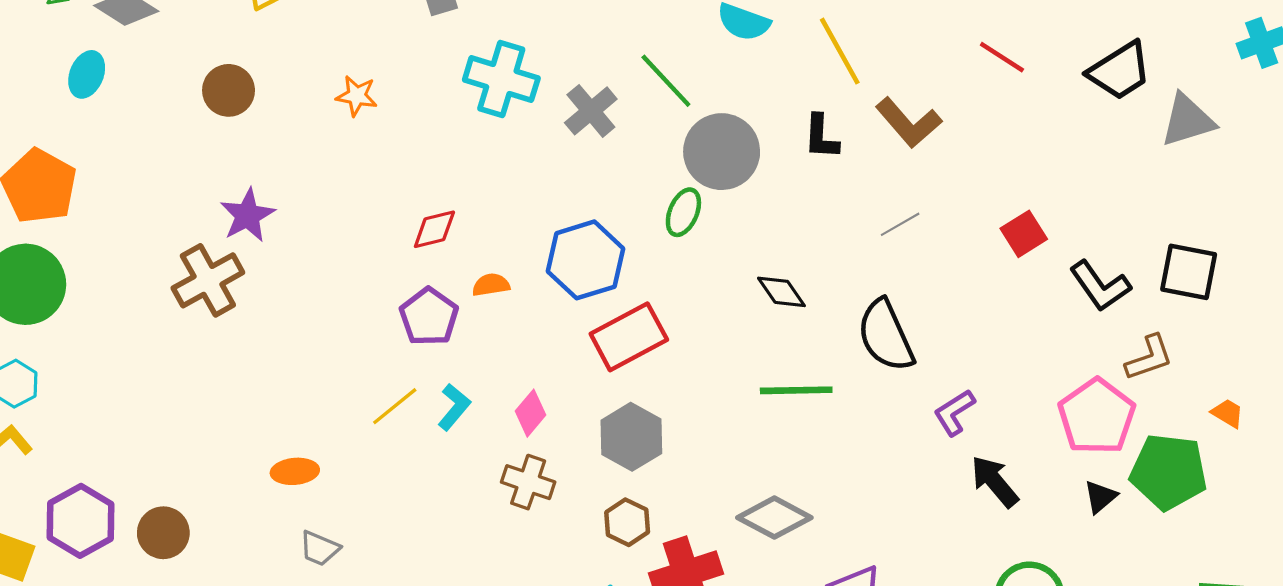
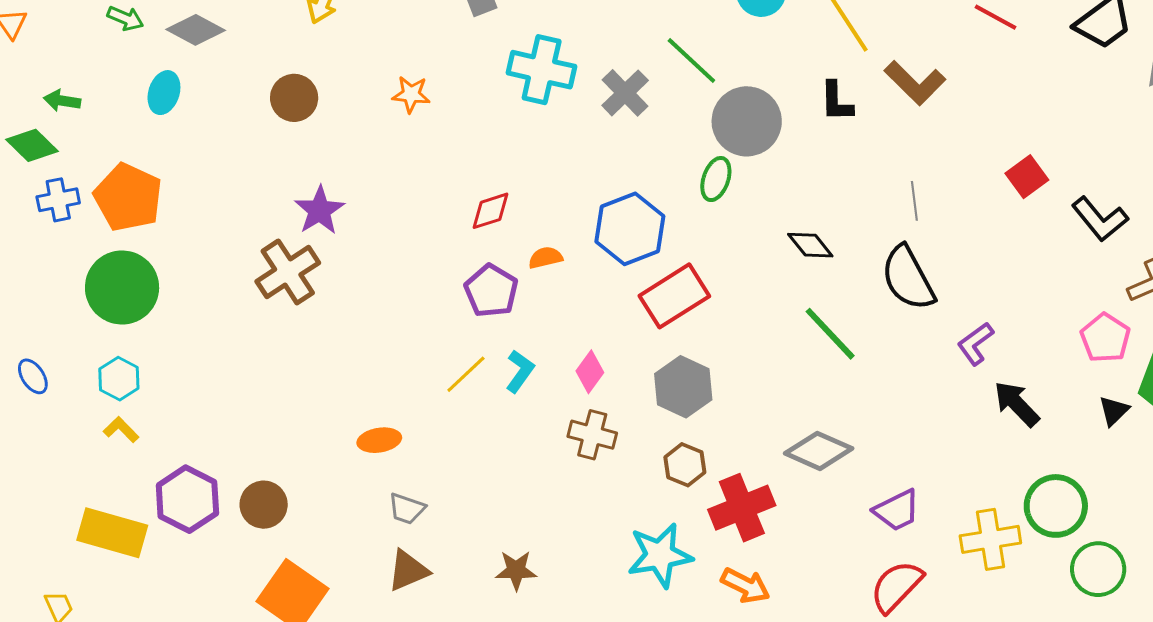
gray line: (900, 224) -> (914, 201), moved, turned -63
green line: (796, 390) -> (830, 334), turned 52
pink pentagon: (1097, 416) -> (1105, 338), size x0.7

